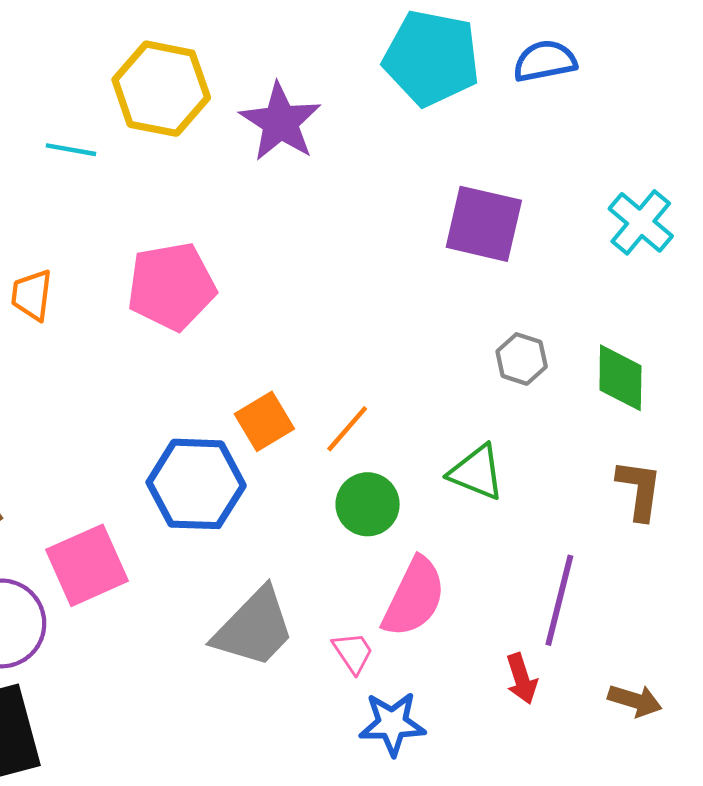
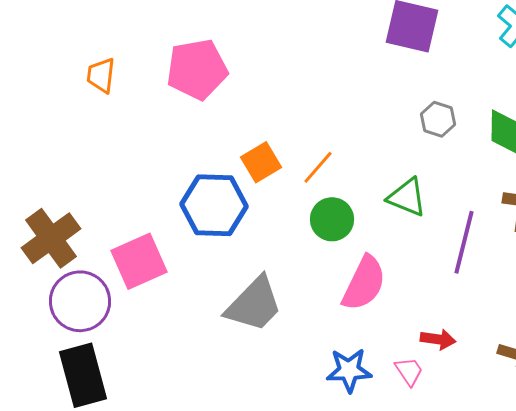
purple line: (559, 600) -> (464, 242), moved
pink trapezoid: (353, 653) -> (409, 371), moved
red arrow: (522, 679) -> (438, 339), turned -64

